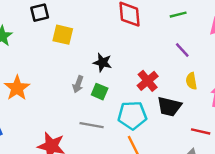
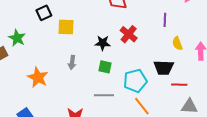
purple line: (182, 50) -> (165, 20), turned 56
red cross: (148, 81) -> (129, 34), moved
gray arrow: (78, 84) -> (72, 62), moved
red line: (201, 131) -> (179, 85), moved

